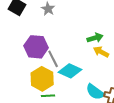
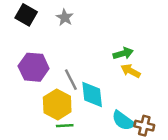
purple hexagon: (36, 47) -> (34, 67), moved
cyan diamond: (70, 71) -> (92, 95), turned 60

